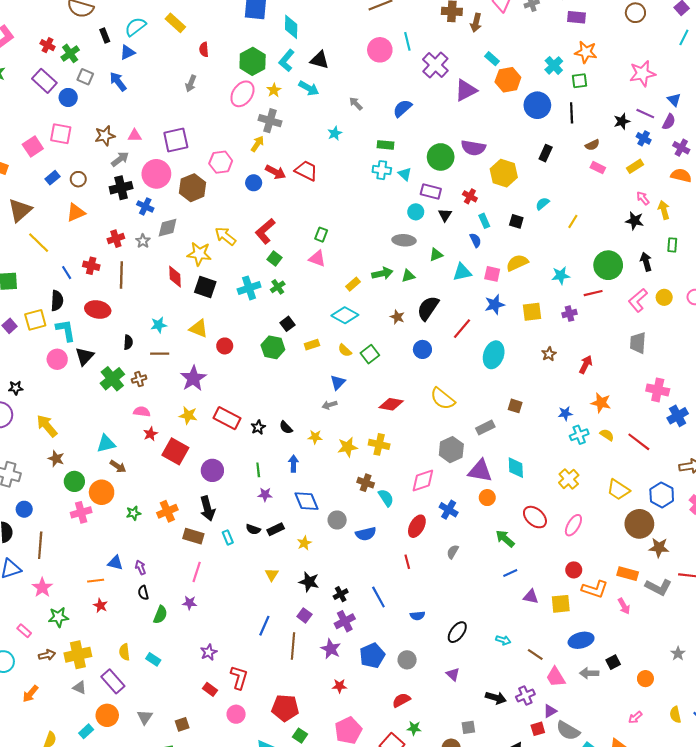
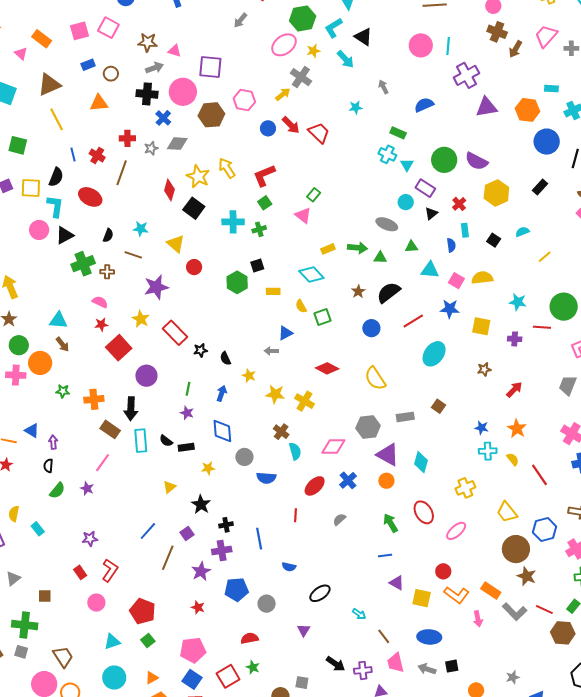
cyan rectangle: (492, 59) -> (551, 89), moved, turned -56
cyan rectangle: (228, 537) -> (141, 441), size x1.6

